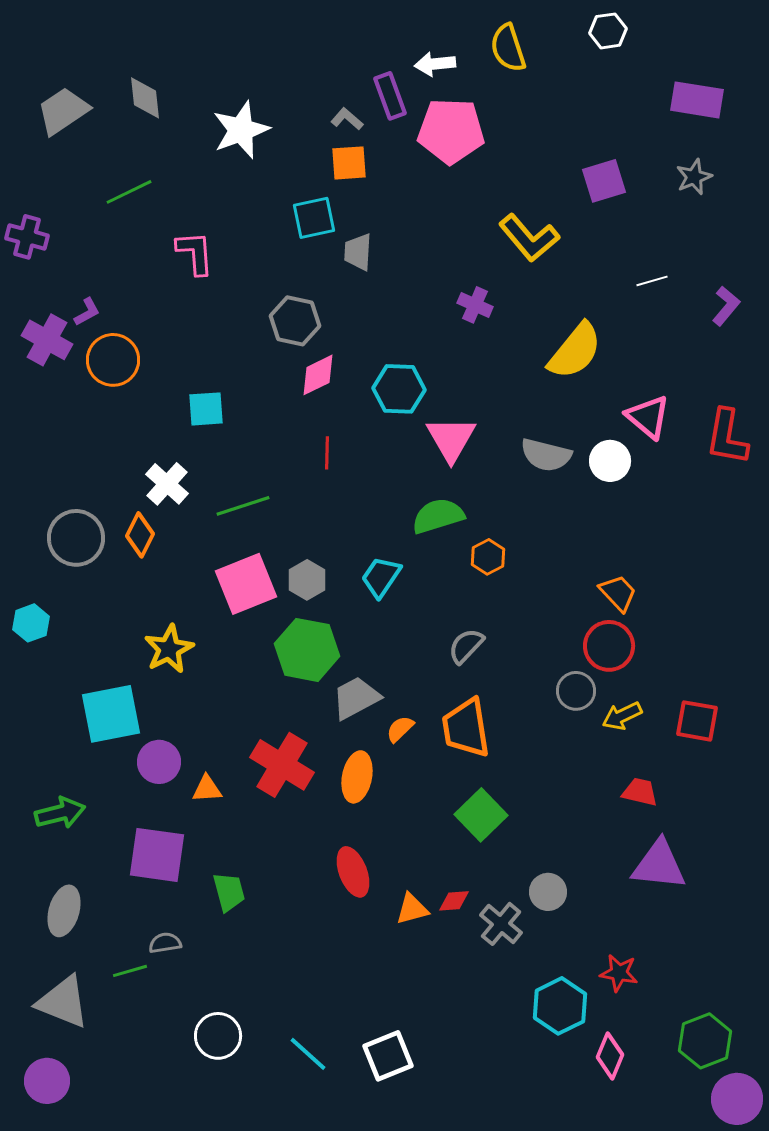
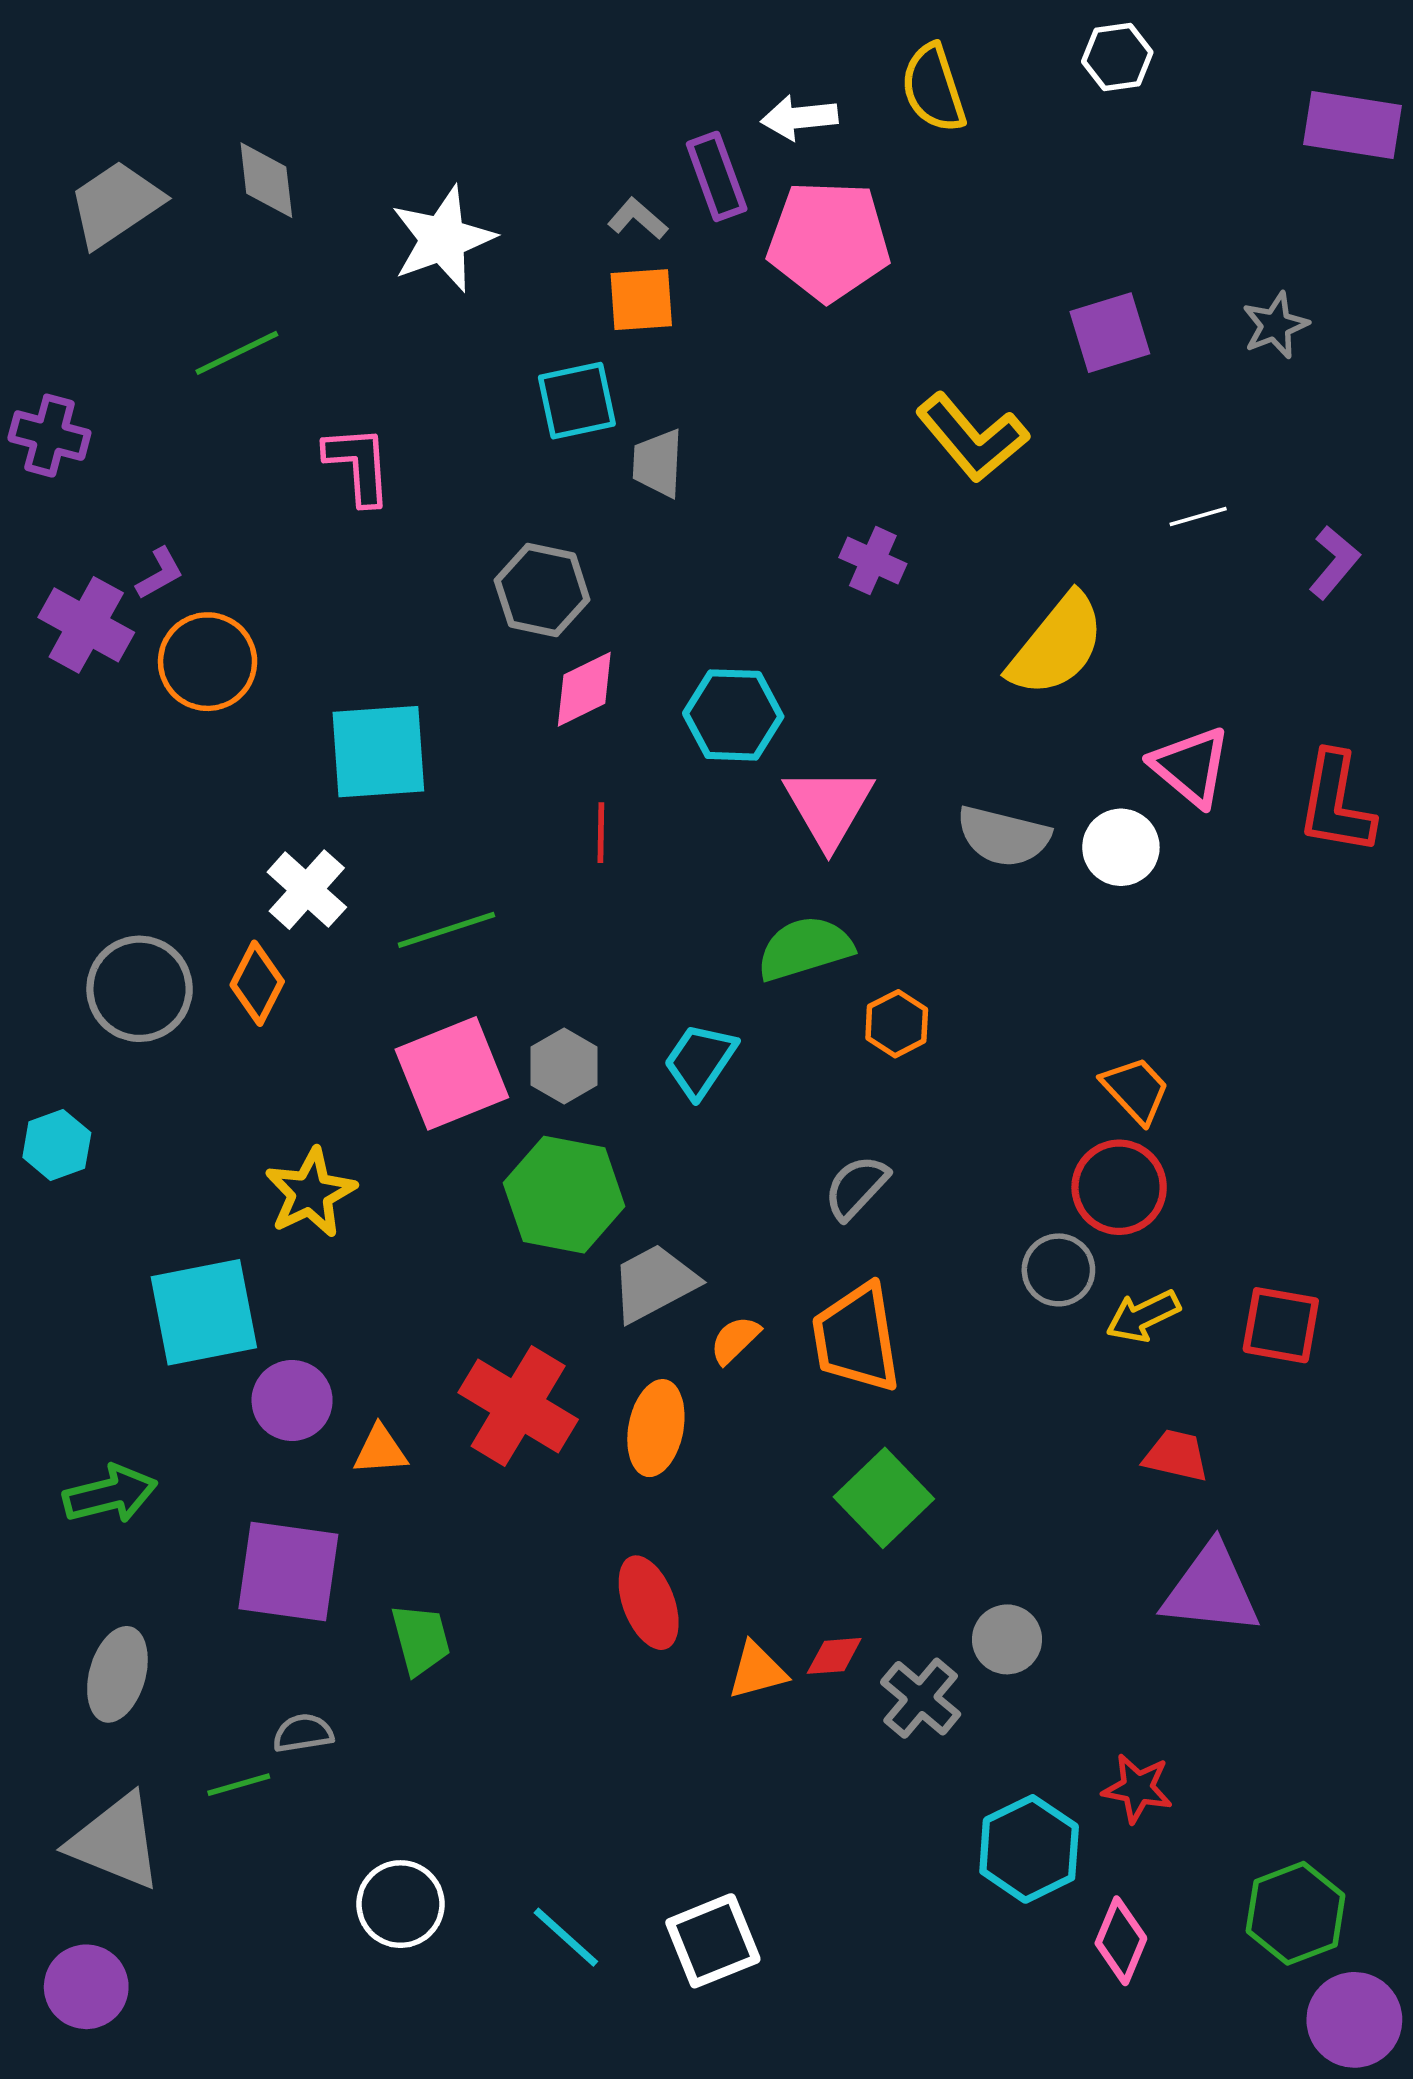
purple rectangle: (697, 100) -> (1353, 125), moved
cyan square: (206, 409) -> (378, 752), size x1.5

